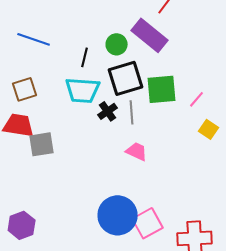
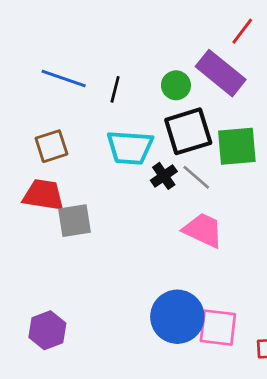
black line: (85, 57) -> (115, 89), moved
gray line: (132, 112) -> (196, 177), turned -45
pink trapezoid: (137, 151) -> (203, 230), size x1.4
pink square: (148, 223) -> (218, 328), turned 36

